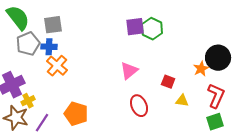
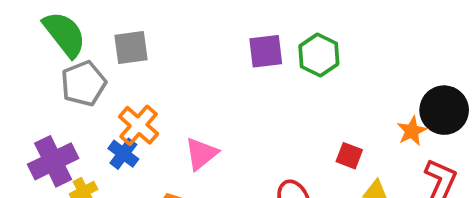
purple square: (135, 27) -> (266, 51), moved
blue cross: (49, 47) -> (123, 154), moved, turned 35
pink triangle: (129, 71) -> (201, 154), moved

